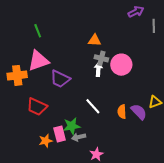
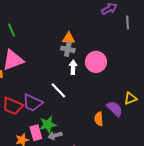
gray cross: (101, 58) -> (68, 49), moved
purple trapezoid: (60, 79) -> (33, 103), moved
white line: (93, 106) -> (58, 90), moved
orange semicircle: (122, 112) -> (99, 119), moved

